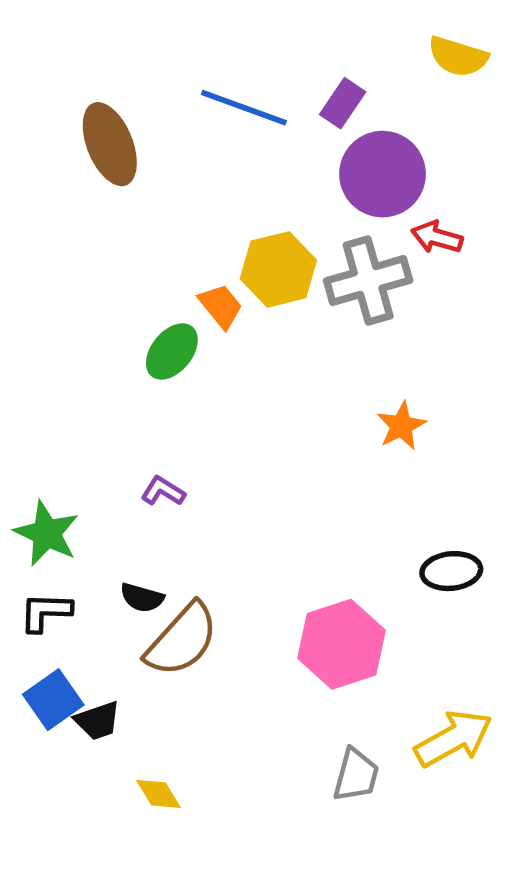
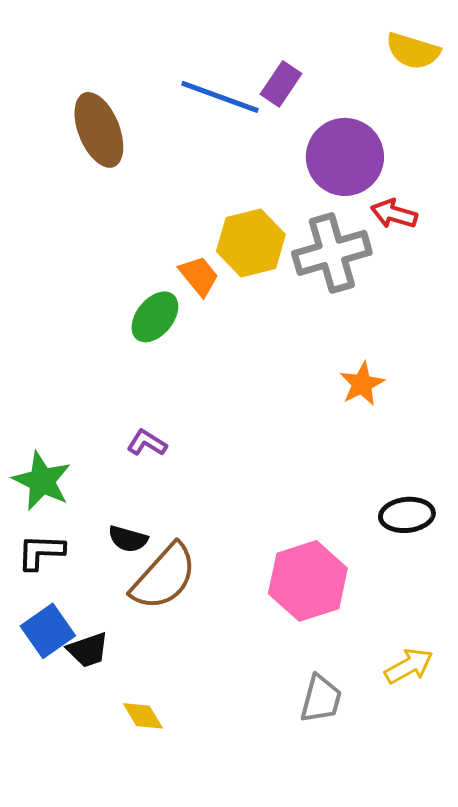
purple rectangle: (343, 103) -> (281, 84), moved
yellow arrow: (453, 738) -> (409, 666), size x0.7

